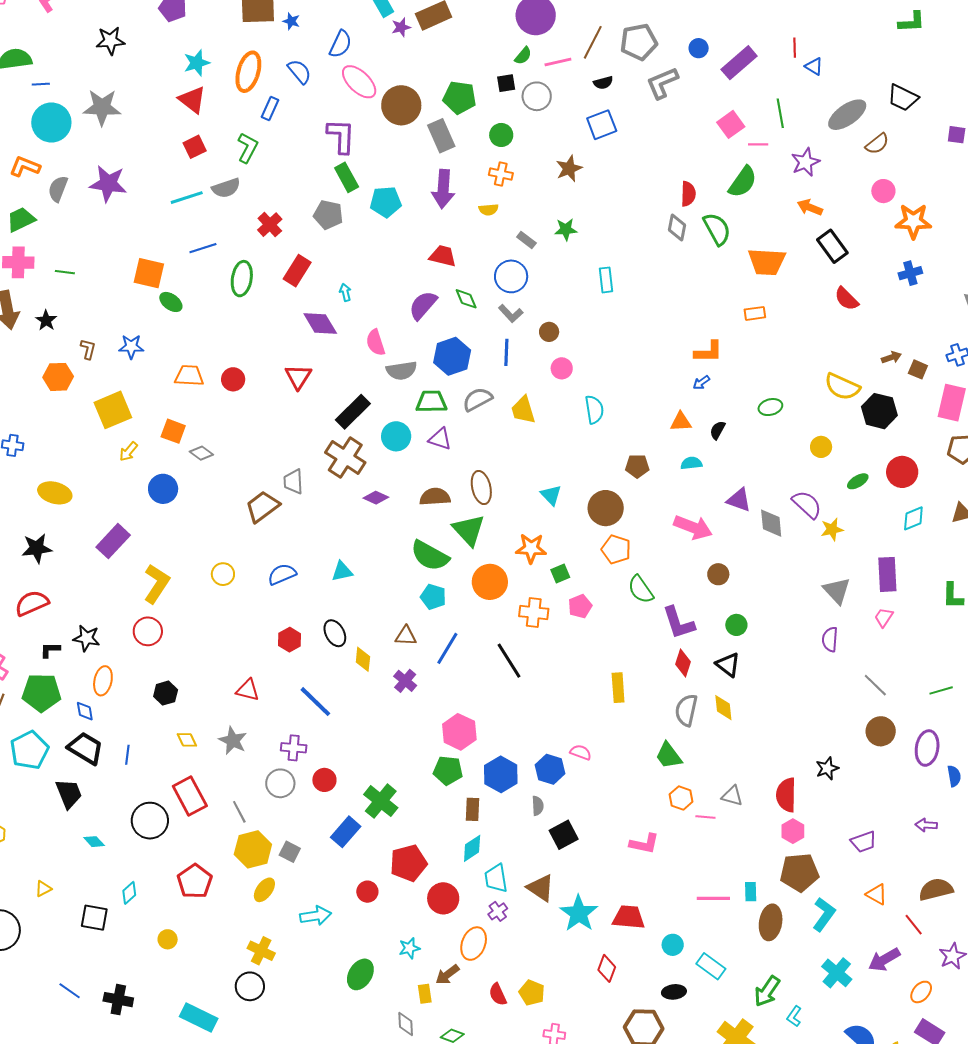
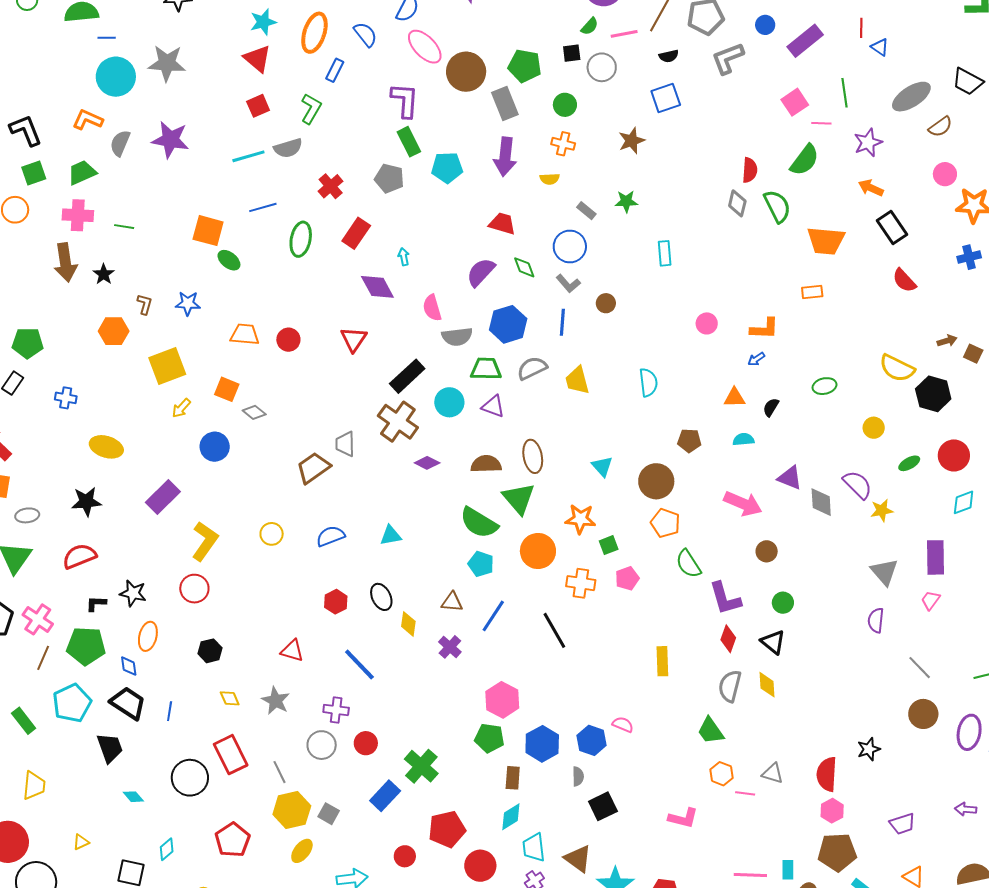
pink circle: (562, 368) -> (707, 323), moved

